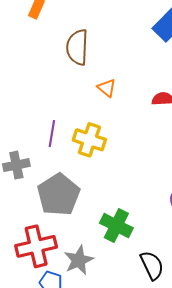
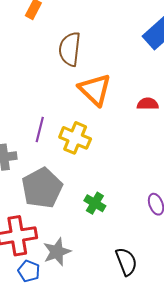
orange triangle: (107, 88) -> (95, 90), size x1.8
green cross: (116, 226) -> (95, 203), moved, size x0.7

